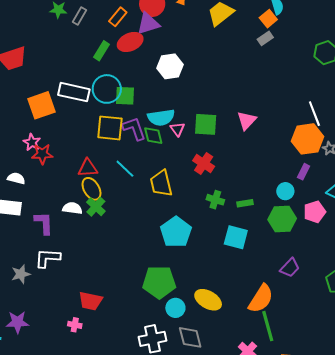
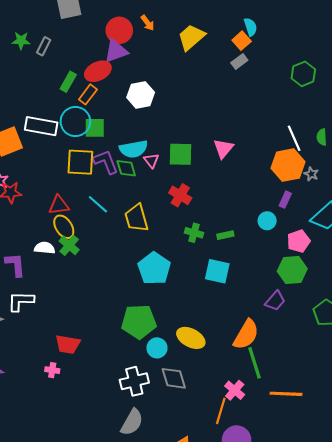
orange rectangle: (118, 17) -> (88, 94), moved
green hexagon: (282, 219) -> (292, 270), moved

